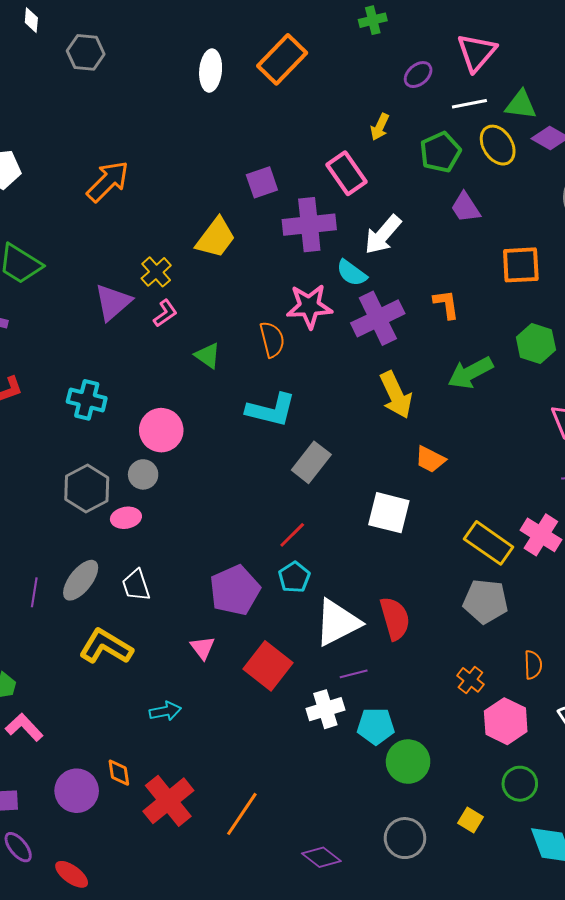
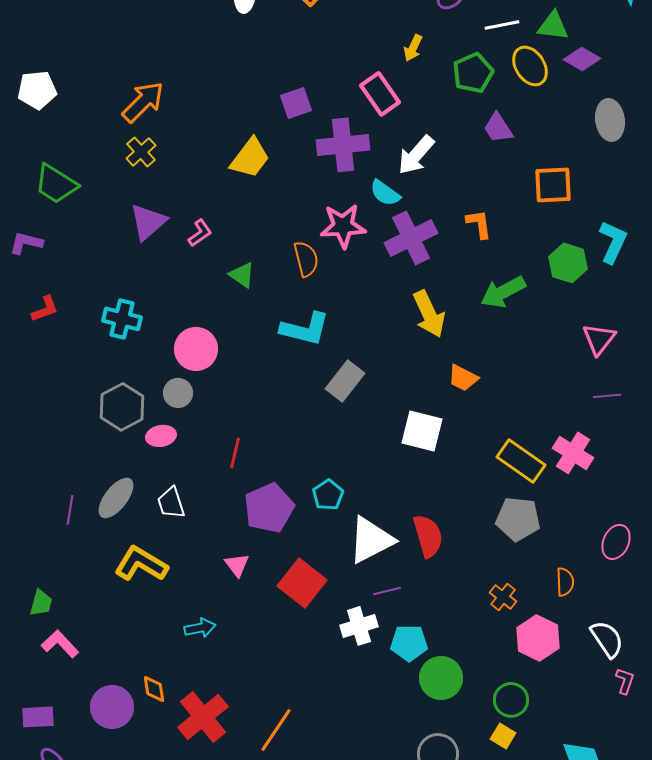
yellow cross: (156, 272) -> (141, 152), moved
red line: (292, 535) -> (235, 453), moved, turned -32
green circle: (520, 784) -> (511, 700), moved

